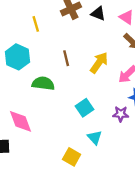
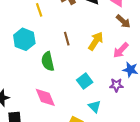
green semicircle: (43, 83) -> (48, 61), turned -108
pink diamond: (20, 121) -> (45, 97), moved

